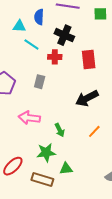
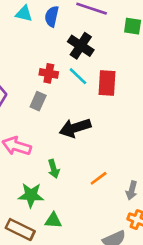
cyan triangle: (19, 26) -> (24, 14), moved
cyan line: (31, 45) -> (78, 76), moved
red cross: (55, 57) -> (49, 73), moved
black arrow: (87, 98) -> (75, 128), moved

